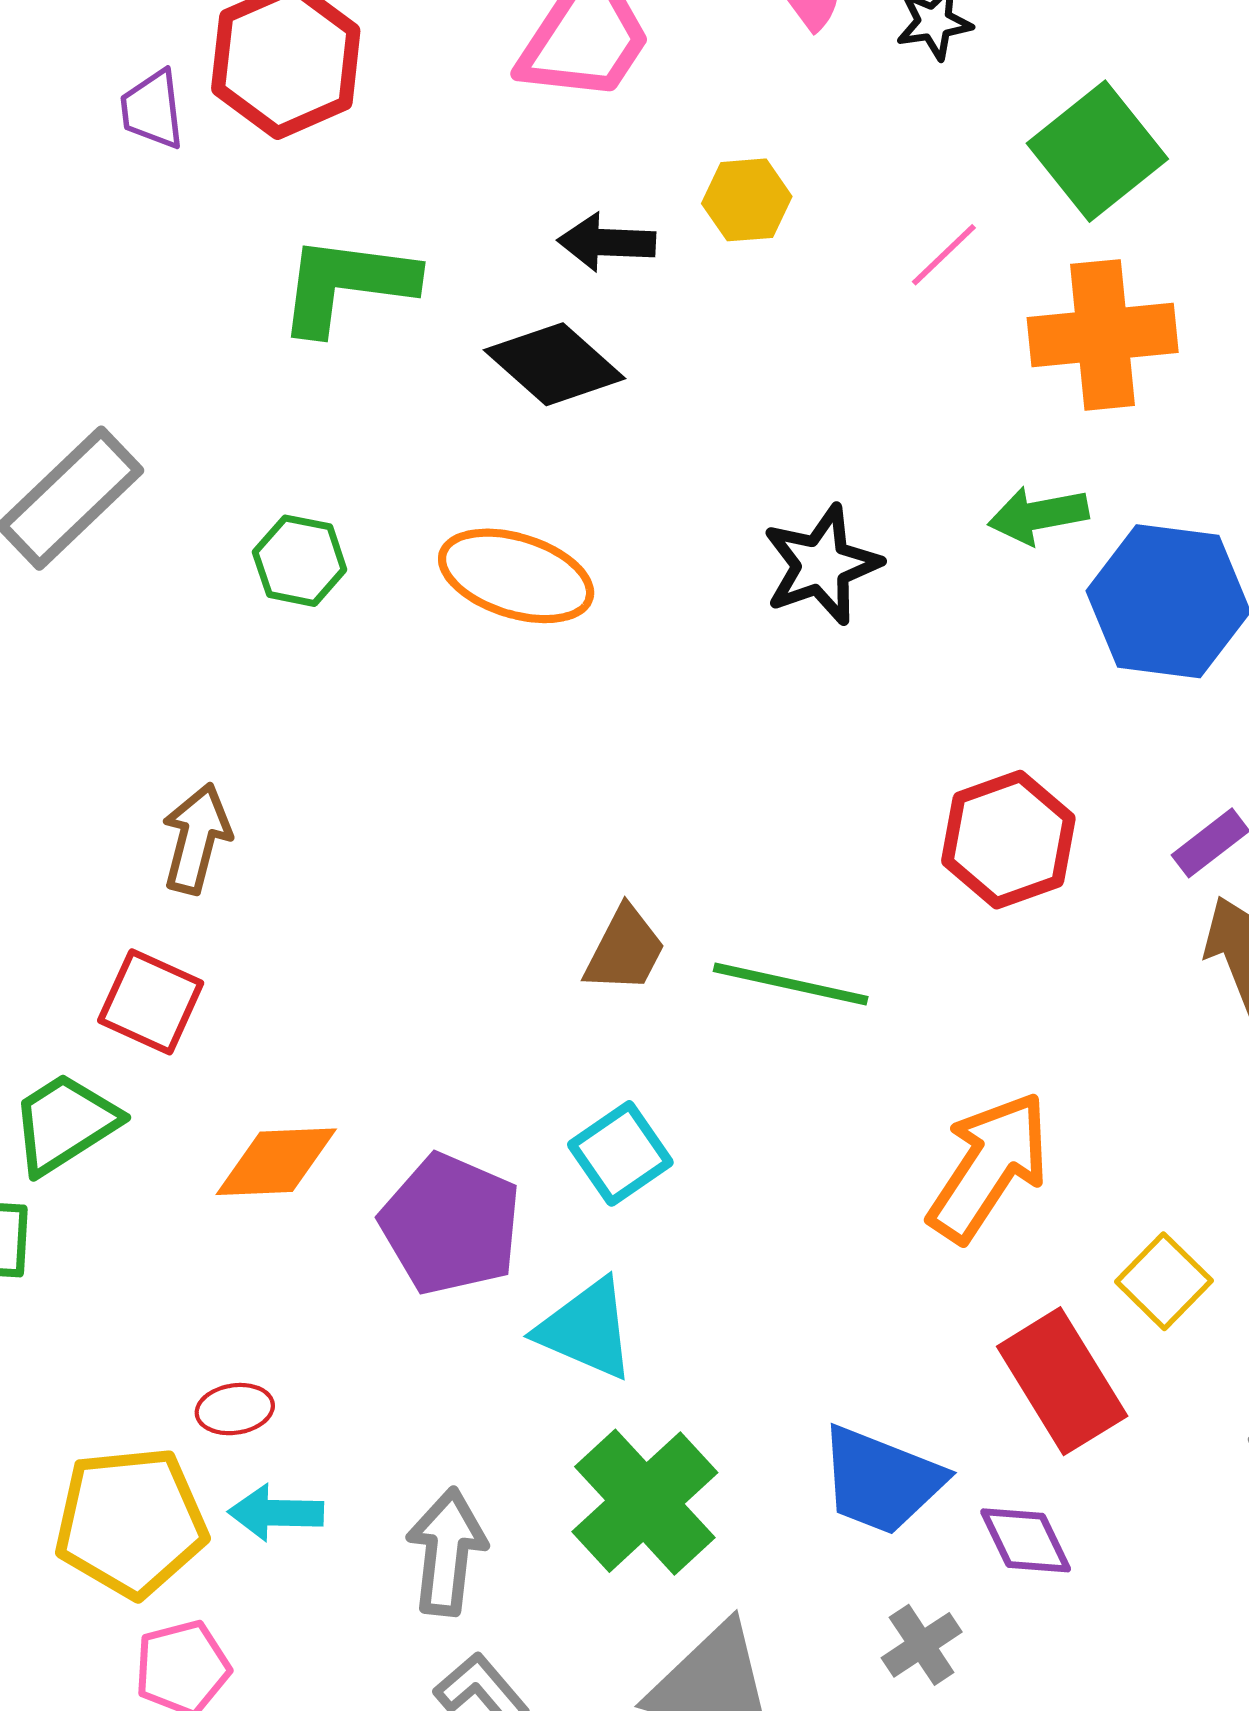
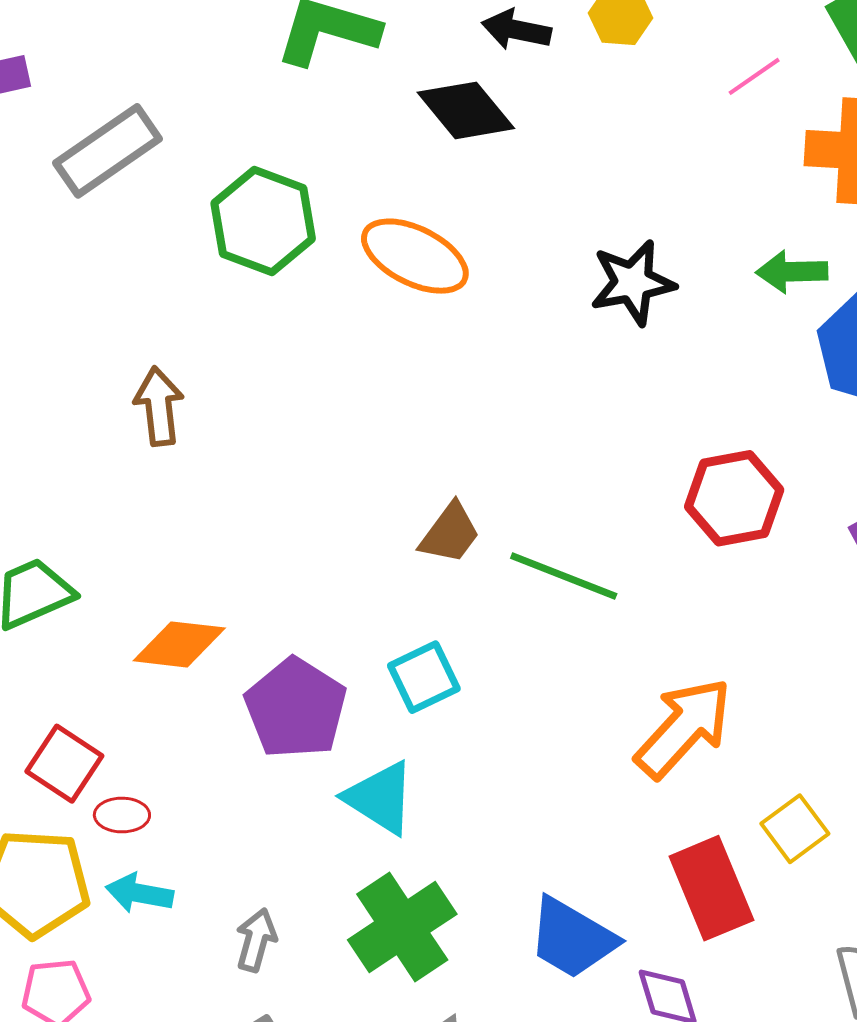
green hexagon: (300, 561) -> (263, 221), size x1.6
brown arrow: (196, 838) -> (159, 406), turned -30
red square: (151, 1002) -> (64, 764), moved
gray arrow: (447, 1552) -> (256, 940), size x0.7

